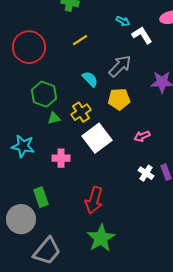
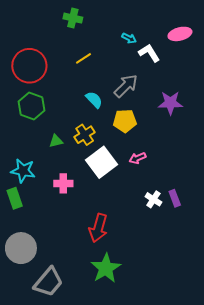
green hexagon: (44, 94) -> (32, 106), moved
pink arrow: (142, 136) -> (138, 158), moved
green rectangle: (41, 197) -> (15, 198), moved

